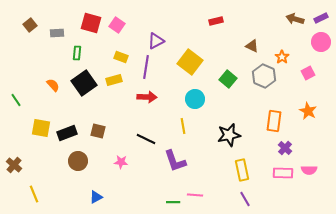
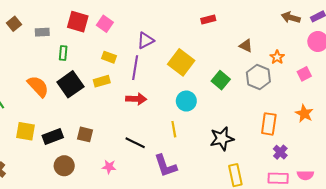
orange semicircle: (53, 85) -> (38, 86), size x1.6

